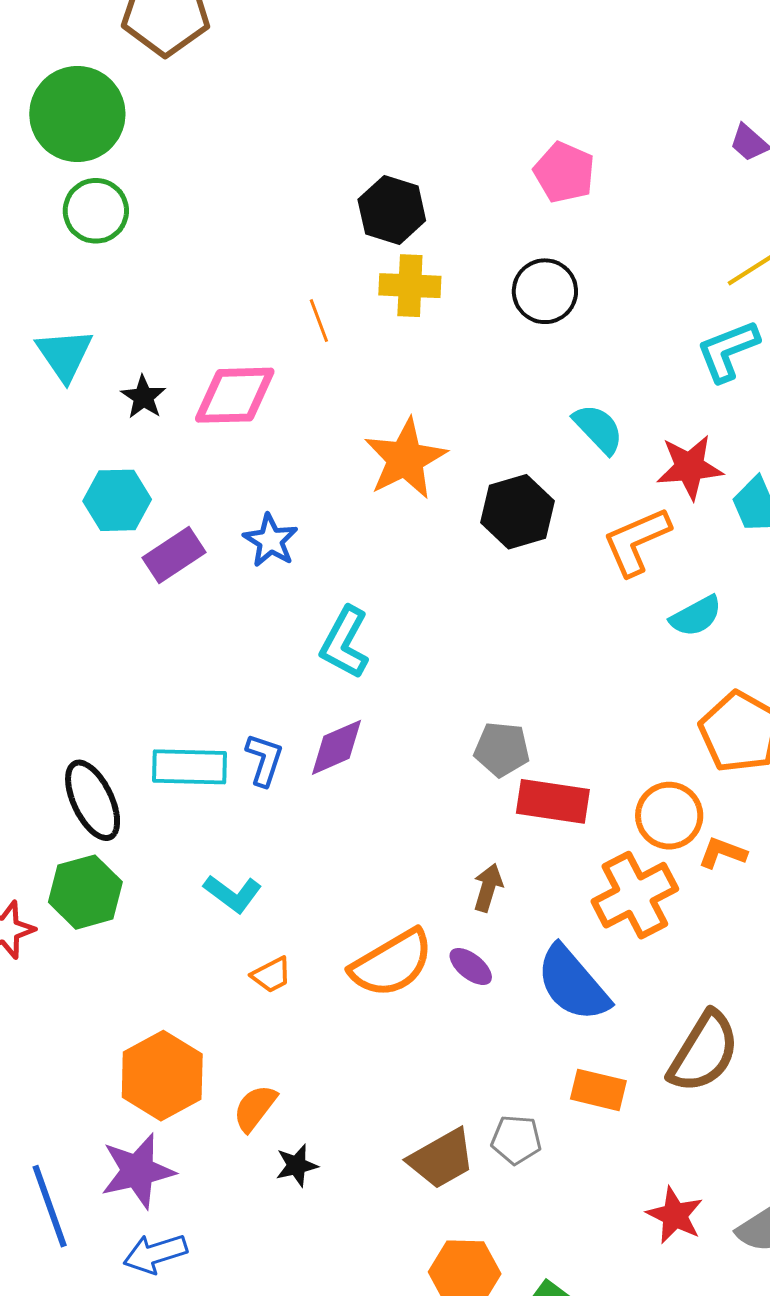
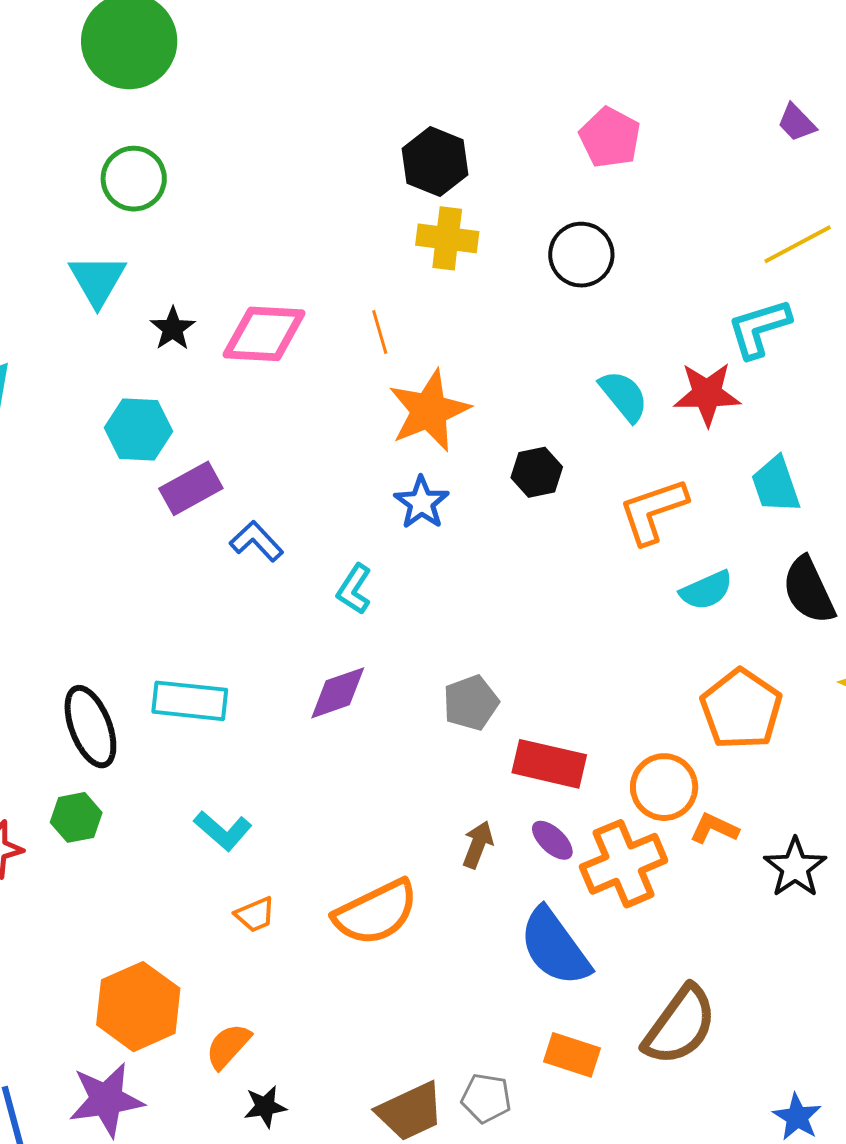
green circle: (96, 211) -> (134, 179), moved
orange line: (319, 321) -> (380, 332), moved
red star: (690, 467) -> (707, 394), moved
black hexagon: (518, 512) -> (537, 472), size x0.7
blue star: (271, 540) -> (422, 503), moved
cyan L-shape: (345, 643) -> (354, 589), size x0.7
gray pentagon: (502, 749) -> (471, 703), moved, turned -30
blue L-shape: (264, 760) -> (256, 541), moved, turned -66
green hexagon: (85, 892) -> (76, 817), size x0.7
purple ellipse: (471, 966) -> (552, 840), moved

